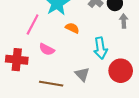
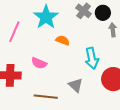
pink line: (33, 25) -> (14, 32), moved

